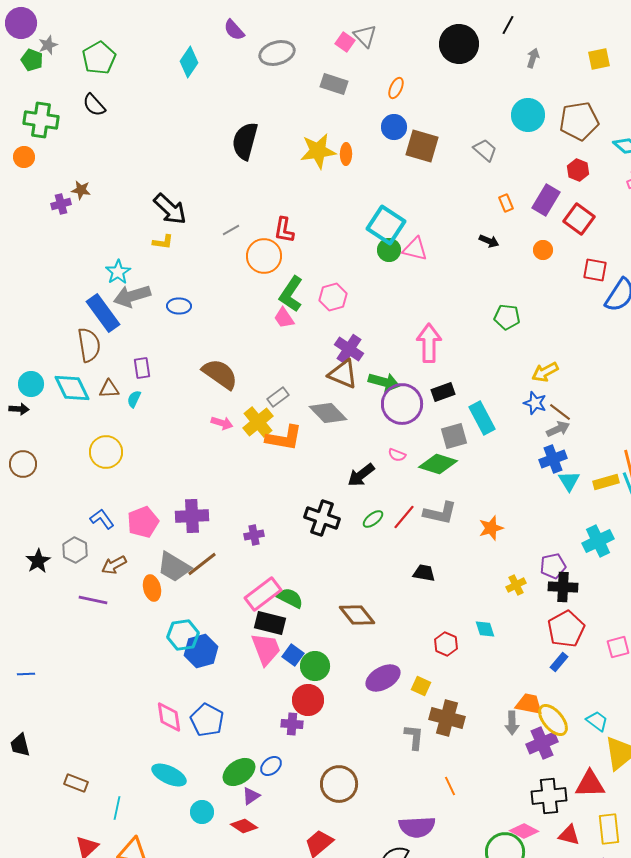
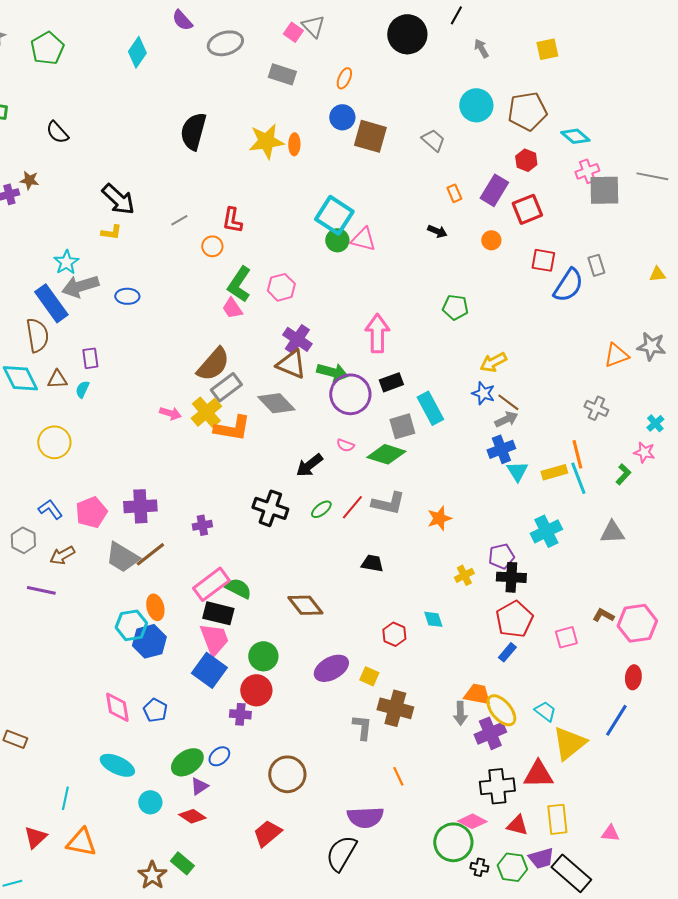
gray arrow: (533, 58) -> (481, 48), turned -48
black semicircle: (94, 105) -> (57, 132), moved
red square: (579, 219) -> (527, 209), turned 32
orange circle: (264, 256) -> (212, 246), size x0.6
brown semicircle: (220, 374) -> (213, 364), moved, turned 96
gray rectangle: (278, 397) -> (226, 387), size x1.4
orange ellipse: (152, 588) -> (155, 607), moved
blue square: (293, 655) -> (209, 670), moved, size x1.6
blue pentagon: (207, 720) -> (155, 710), size x0.7
brown rectangle: (76, 783) -> (15, 739), moved

